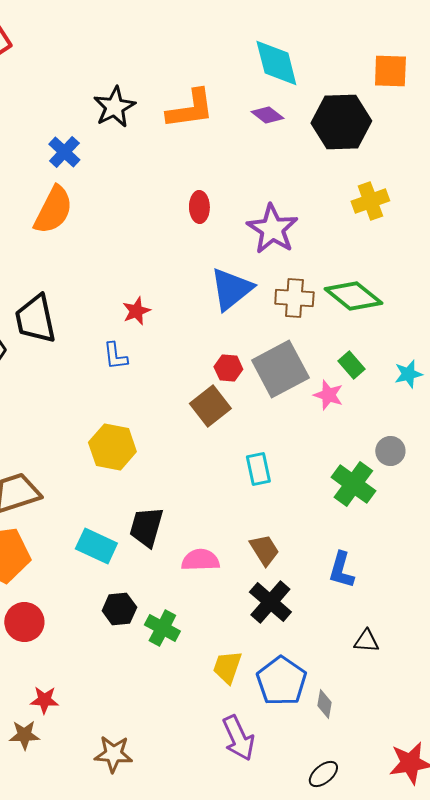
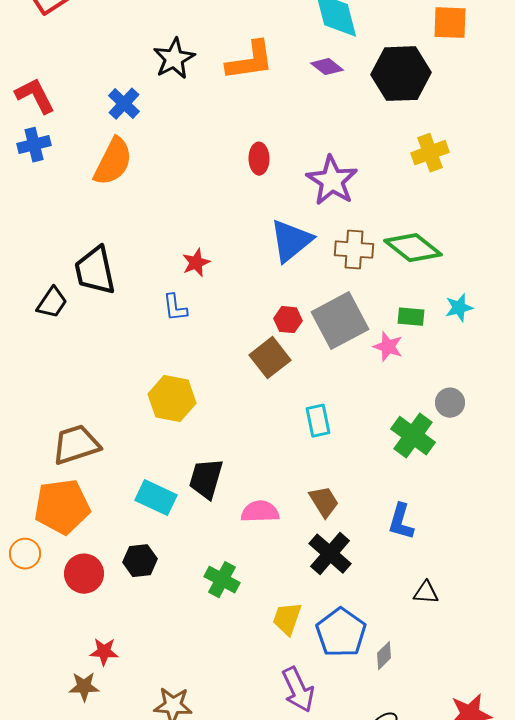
green rectangle: (351, 365) -> (411, 317), turned -44
cyan star: (408, 374) -> (459, 308), moved
black hexagon: (119, 609) -> (140, 561), moved
gray diamond: (324, 704) -> (384, 656), turned 36

